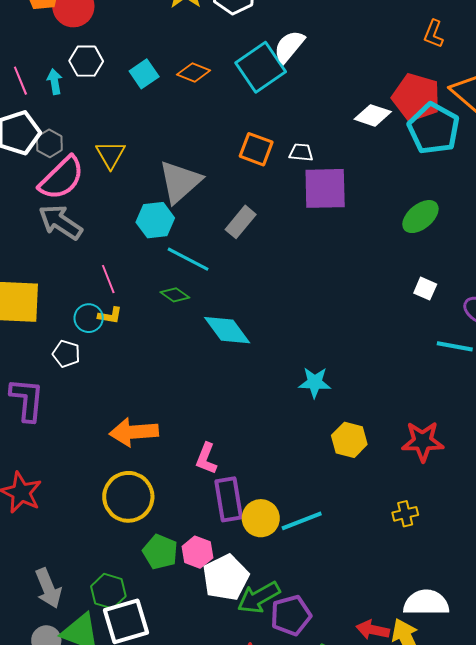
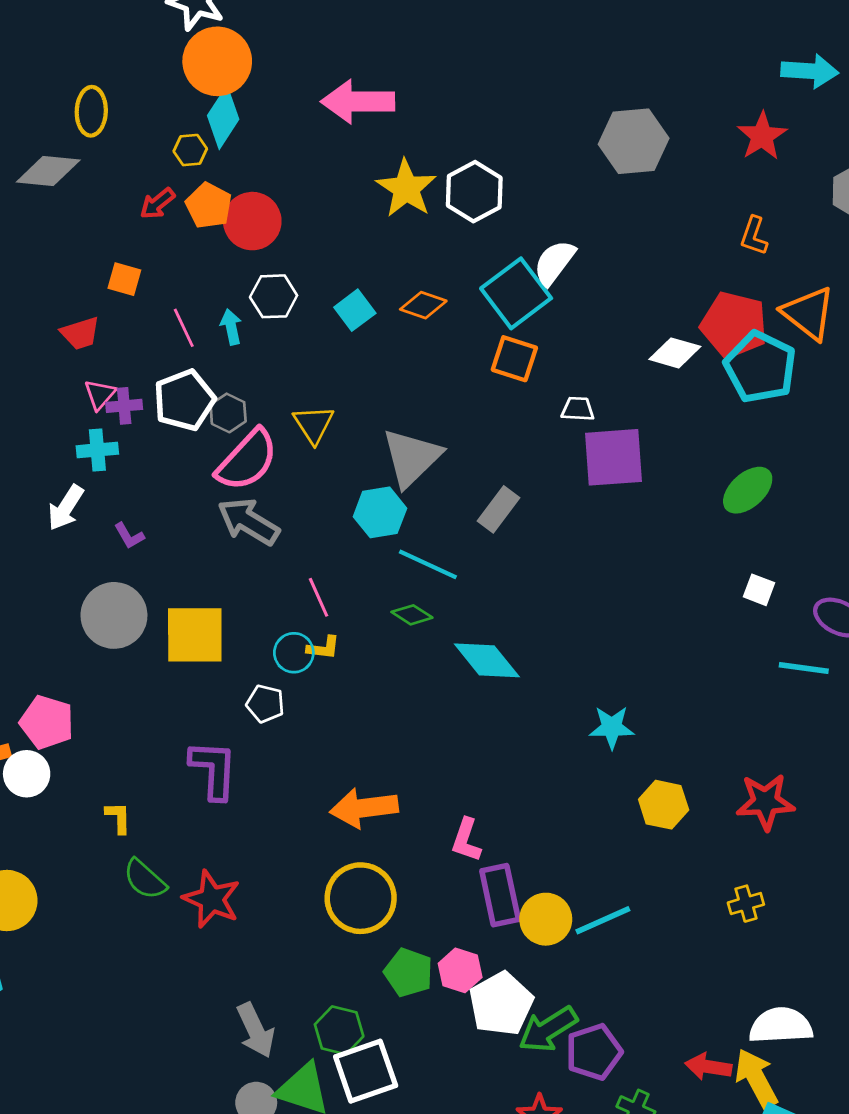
orange square: (256, 149) -> (514, 359), moved

